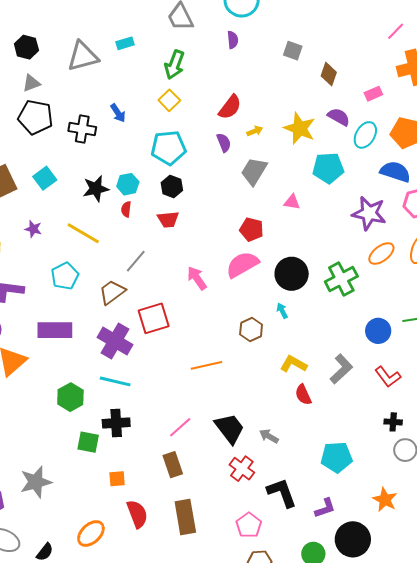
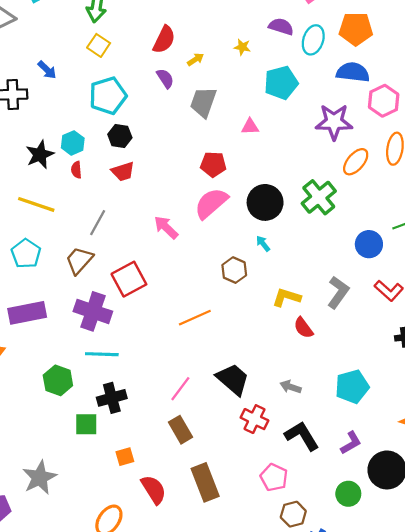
yellow star: (300, 128) -> (242, 47), size x0.5
gray arrow: (269, 436) -> (290, 387), moved

